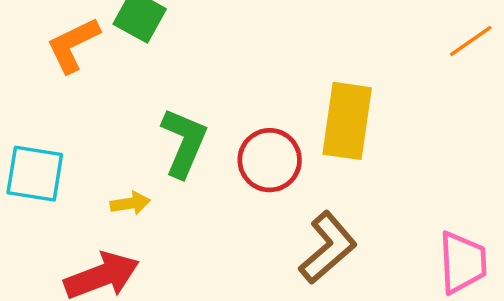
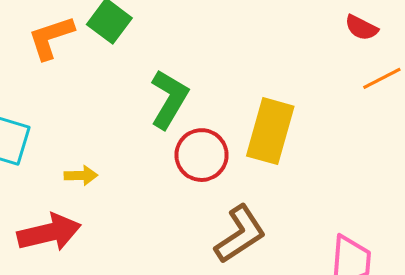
green L-shape: (184, 143) -> (169, 99), moved

